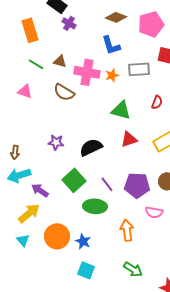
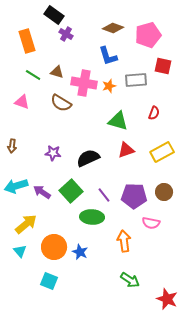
brown arrow: (15, 152) -> (12, 146), moved
purple arrow: (40, 190) -> (42, 192), moved
cyan square: (86, 270) -> (49, 281), moved

